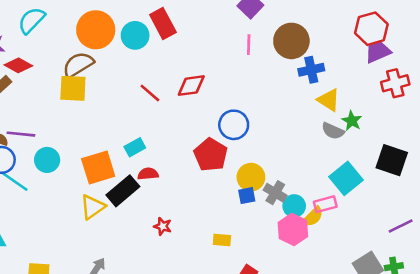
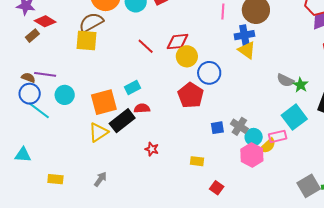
blue cross: (311, 70) -> (244, 35), moved
yellow triangle: (329, 100) -> (247, 50), moved
green star: (352, 121) -> (300, 85), moved
yellow circle: (251, 177) -> (187, 56), moved

